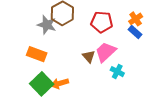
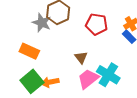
pink trapezoid: (106, 52) -> (88, 79), moved
cyan cross: (117, 72) -> (108, 75), size x1.6

